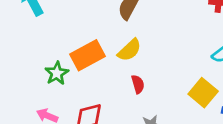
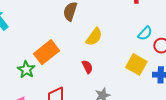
yellow semicircle: (129, 50) -> (94, 37), moved

